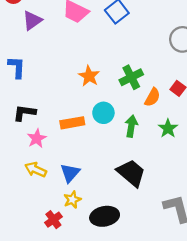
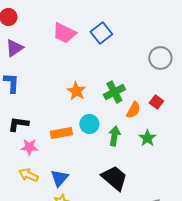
purple triangle: (32, 20) -> (14, 48), moved
pink star: (37, 138) -> (29, 147), turned 30

